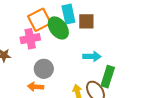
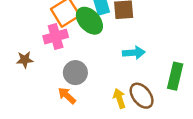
green rectangle: (108, 77) -> (175, 76), moved
orange arrow: (36, 87) -> (67, 96), turned 42

